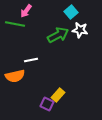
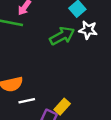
white line: (31, 60) -> (27, 101), moved

